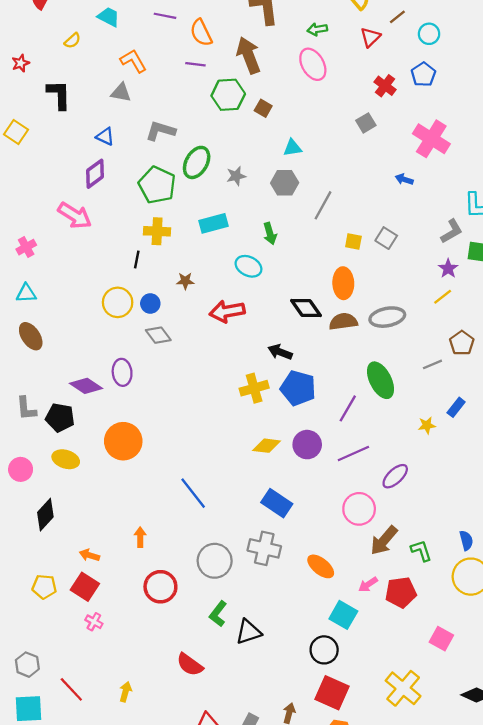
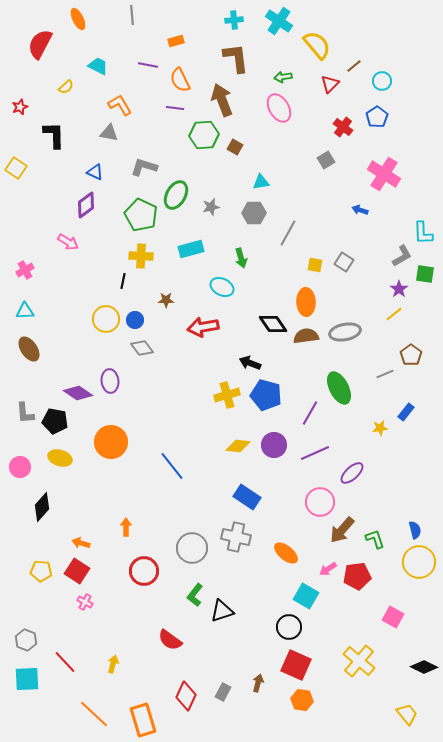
pink arrow: (75, 215) -> (68, 242), size x0.7
blue line: (193, 493) -> (172, 466), moved

